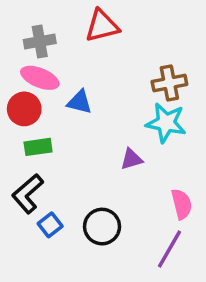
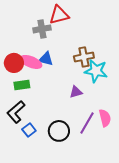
gray cross: (40, 42) -> (42, 29), moved
pink ellipse: (40, 78) -> (31, 62), moved
brown cross: (169, 83) -> (84, 57), moved
purple line: (169, 249) -> (87, 123), moved

